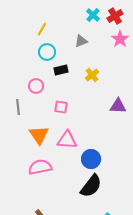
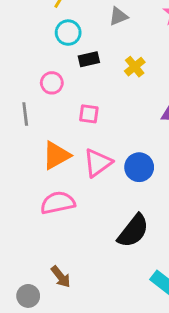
orange triangle: (39, 135) -> (56, 155), turned 35
pink triangle: (67, 140) -> (98, 163), turned -40
blue circle: (91, 159) -> (139, 167), moved

